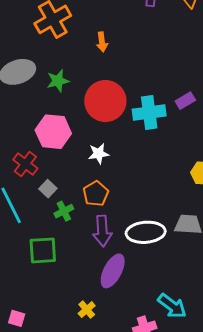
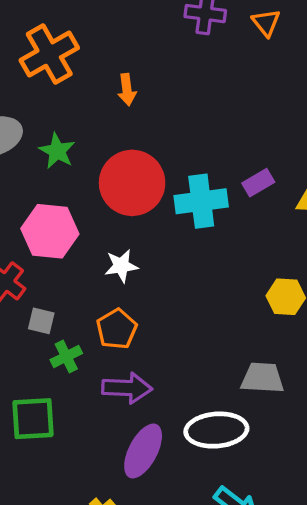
green star: (58, 81) -> (57, 151), turned -30
gray square: (48, 189) -> (41, 321), turned -30
purple arrow: (102, 231) -> (127, 388), turned -84
white ellipse: (146, 232) -> (216, 430), moved

